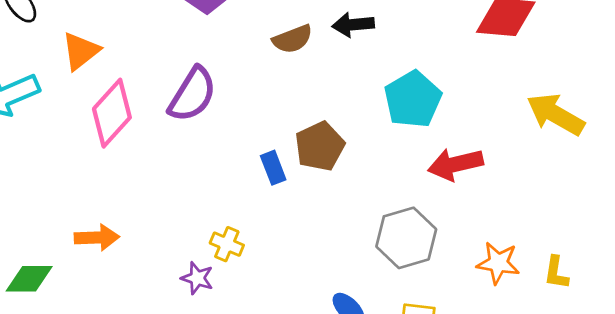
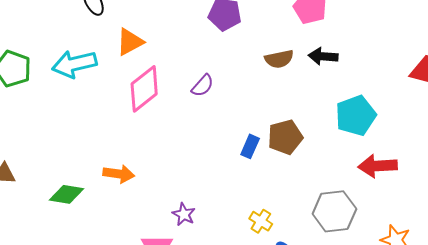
purple semicircle: (192, 94) -> (203, 86), size x0.6
blue rectangle: (273, 168) -> (250, 146), turned 35
yellow cross: (227, 244) -> (261, 221), moved

